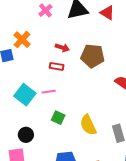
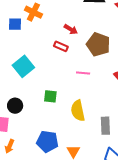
orange cross: (22, 40) -> (33, 12), turned -30
pink line: (49, 92) -> (83, 73), moved
green square: (58, 118) -> (50, 96), turned -32

